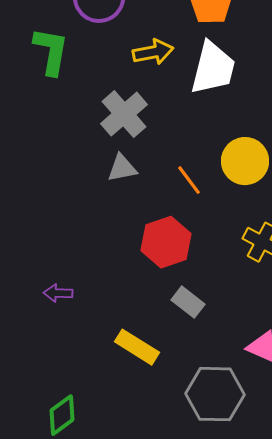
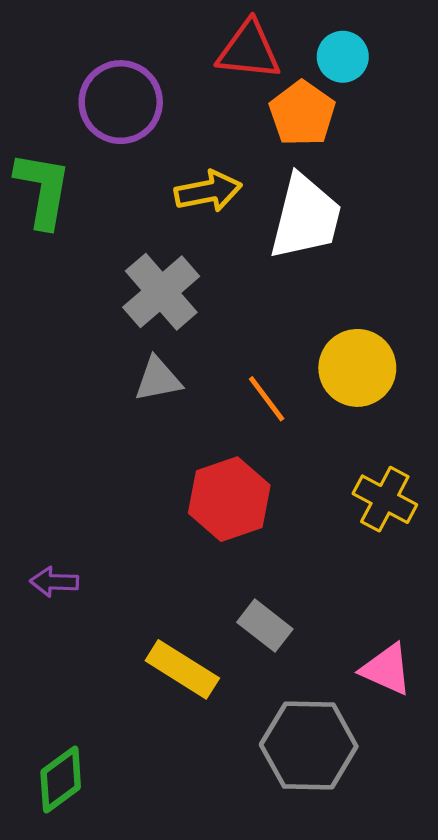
gray rectangle: (188, 302) -> (265, 626), moved

